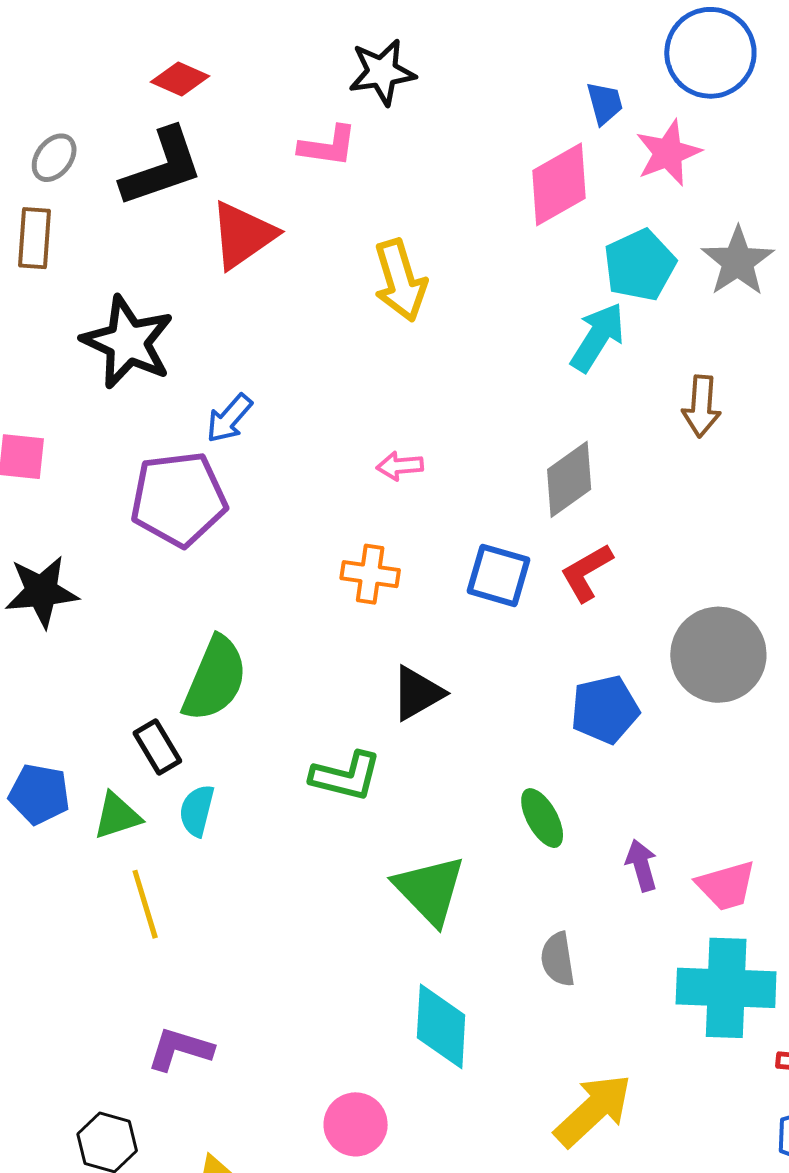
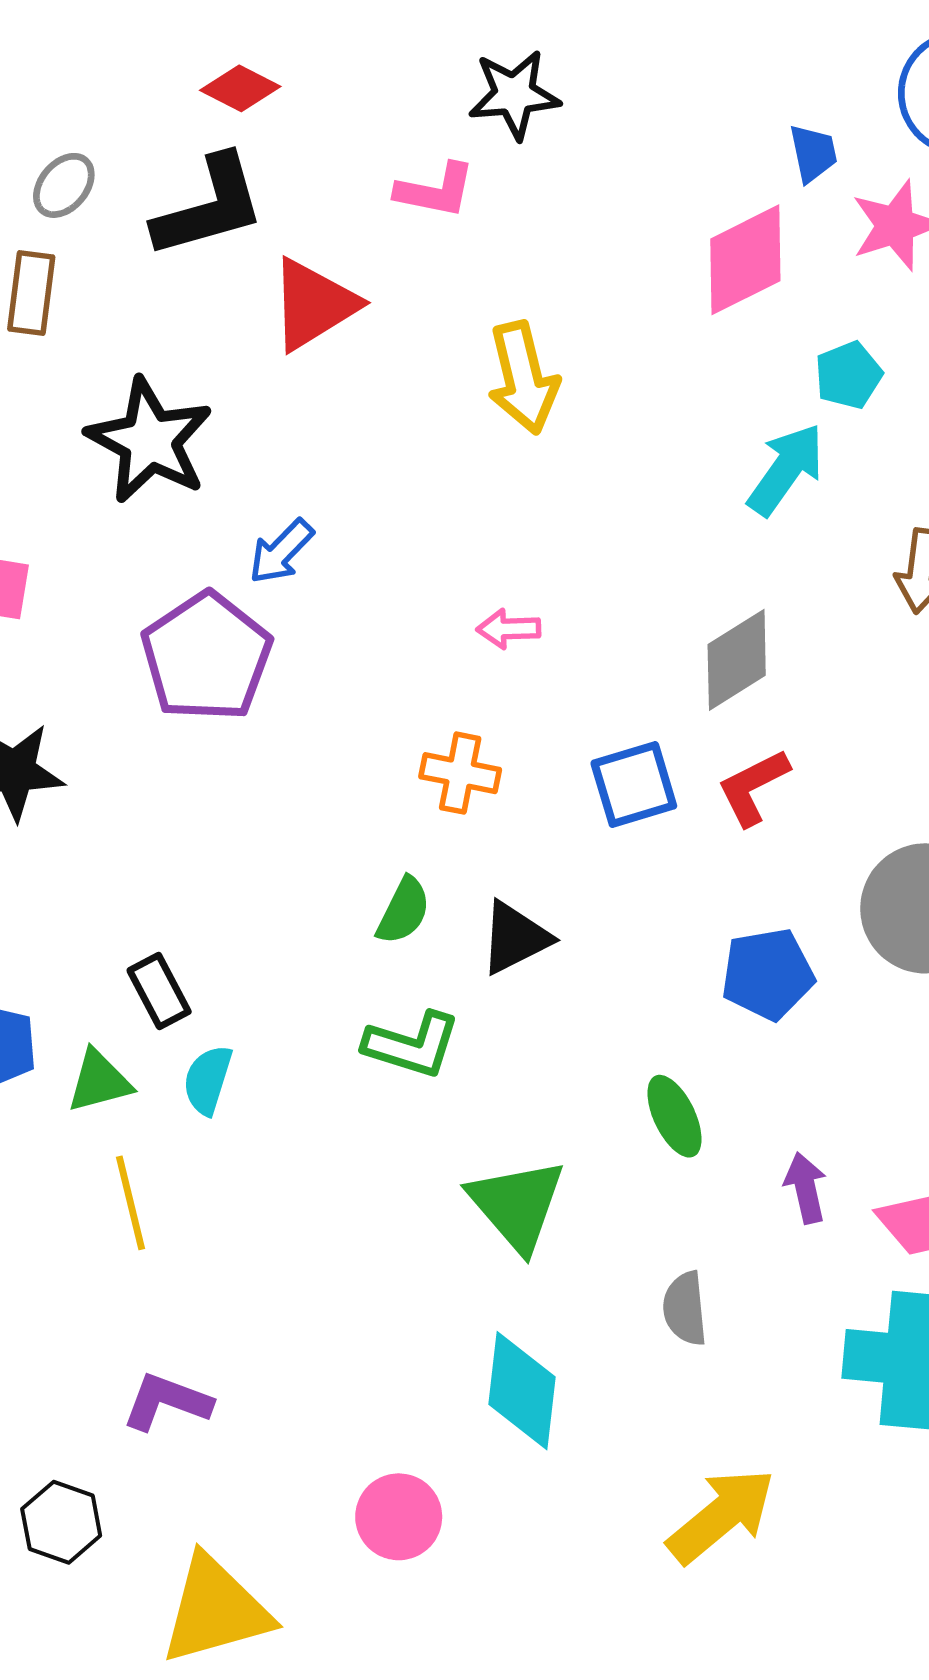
cyan pentagon: (640, 265) -> (848, 375), size x0.7
purple pentagon: (179, 499) -> (207, 657), turned -30
blue square: (499, 575) -> (634, 785), turned -36
green semicircle: (215, 679) -> (404, 911), moved, size x0.6

